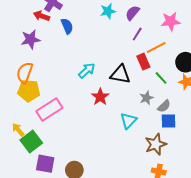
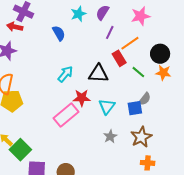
blue semicircle: (67, 26) -> (59, 33), moved
red star: (100, 97) -> (82, 98), turned -30
gray star: (146, 98) -> (110, 136), moved
pink rectangle: (49, 110) -> (66, 115), moved
cyan triangle: (128, 121) -> (107, 106), moved
blue square: (169, 121) -> (135, 108), moved

